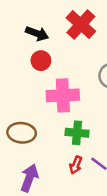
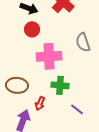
red arrow: (76, 165) -> (40, 103), moved

